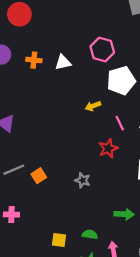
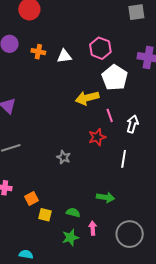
white pentagon: (121, 81) -> (115, 78), turned -30
yellow arrow: (93, 106) -> (87, 98), size x1.6
orange square: (39, 176) -> (31, 198), moved
gray star: (83, 180) -> (64, 157), moved

